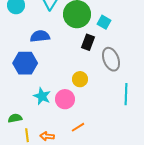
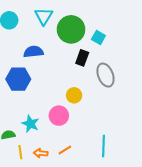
cyan line: (126, 94) -> (103, 146), moved
cyan star: (42, 96) -> (30, 124), moved
orange line: (78, 127) -> (65, 150), moved

